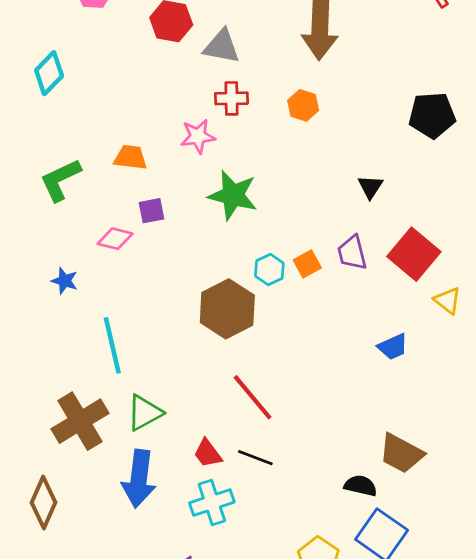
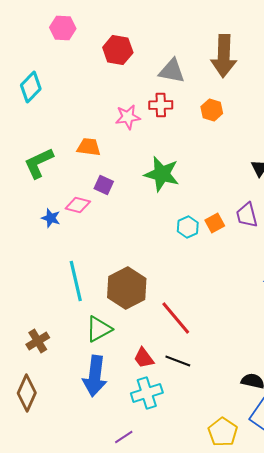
gray triangle: (222, 47) -> (172, 71), moved
pink star: (198, 136) -> (128, 117), moved
purple square: (152, 211) -> (104, 185), turned 36
blue star: (65, 281) -> (51, 218), moved
brown hexagon: (227, 309) -> (127, 288), moved
brown cross: (80, 421) -> (38, 341), moved, size x0.6

